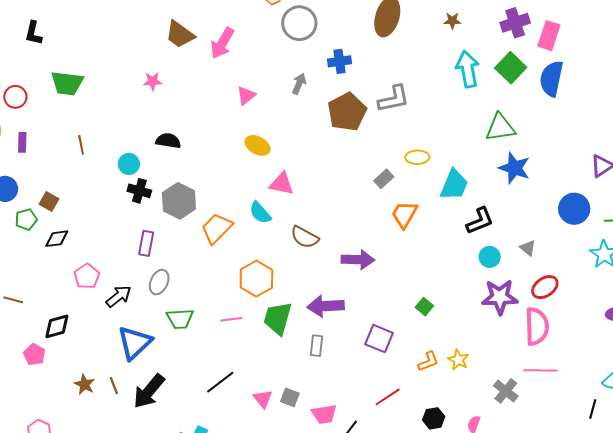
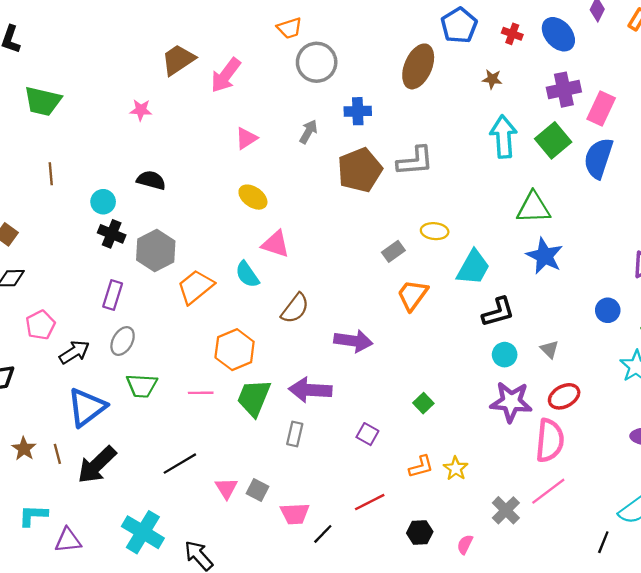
brown trapezoid: (180, 34) -> (178, 60), turned 104
blue circle: (574, 209) -> (608, 310), size x0.7
brown semicircle: (305, 237) -> (295, 308), turned -88
purple square: (379, 339) -> (367, 434), size x0.7
pink line: (540, 370) -> (548, 491), turned -44

